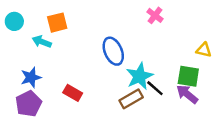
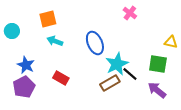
cyan circle: (14, 21) -> (12, 31), moved
cyan arrow: (42, 42) -> (55, 41), moved
blue star: (31, 77) -> (26, 65), turned -30
purple arrow: (187, 94) -> (157, 90), moved

